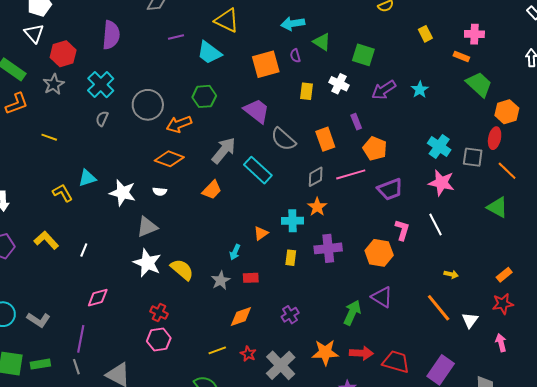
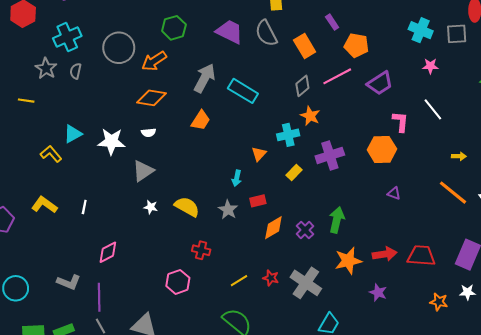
gray star: (54, 84) -> (46, 68), moved
cyan cross: (101, 85) -> (67, 37), turned 32
gray semicircle: (283, 139) -> (266, 33), moved, turned 32
pink star: (441, 183) -> (430, 66), size x0.6
yellow rectangle: (291, 258) -> (294, 172), turned 49
white star: (147, 263) -> (151, 207), size x0.5
purple triangle: (382, 297) -> (394, 193), size x0.6
red cross: (159, 313) -> (201, 250), moved
green arrow: (352, 313) -> (337, 220), moved
orange diamond: (241, 316) -> (273, 228), moved
gray L-shape: (39, 320) -> (69, 282), moved

